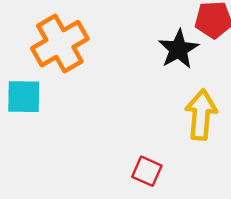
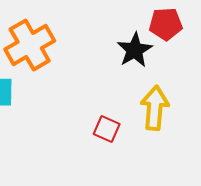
red square: (147, 171) -> (107, 129), moved

